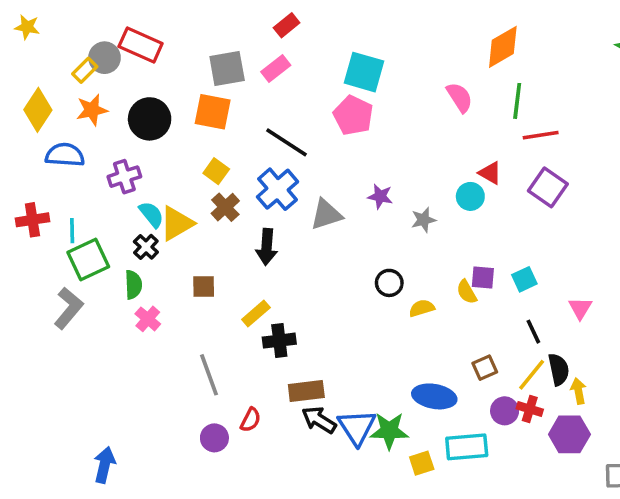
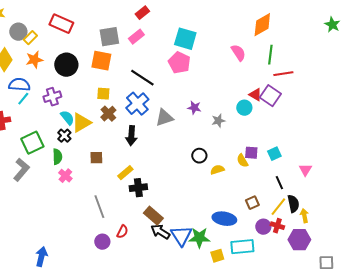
gray circle: (105, 58) -> (18, 32), moved
yellow square: (216, 171) -> (103, 94), turned -32
purple square: (548, 187) -> (270, 96), moved
cyan line: (72, 231) -> (23, 99), moved, turned 40
brown rectangle: (306, 391) -> (153, 216), turned 48

